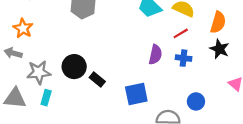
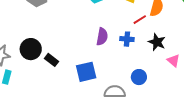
red line: (181, 33) -> (140, 20), moved
black star: (219, 49) -> (157, 42), moved

